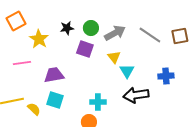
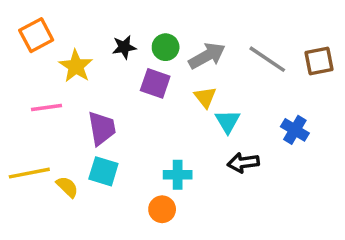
purple trapezoid: (54, 75) -> (102, 128), turned 90
blue cross: (166, 76) -> (295, 130), turned 35
black arrow: (136, 95) -> (243, 163), size x0.7

